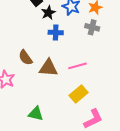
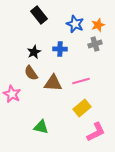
black star: (48, 13) -> (34, 52), moved
gray cross: (92, 27) -> (95, 44), turned -32

